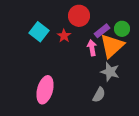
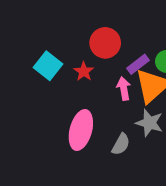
pink ellipse: (45, 90) -> (81, 130), moved
gray semicircle: (99, 95) -> (121, 144), moved

